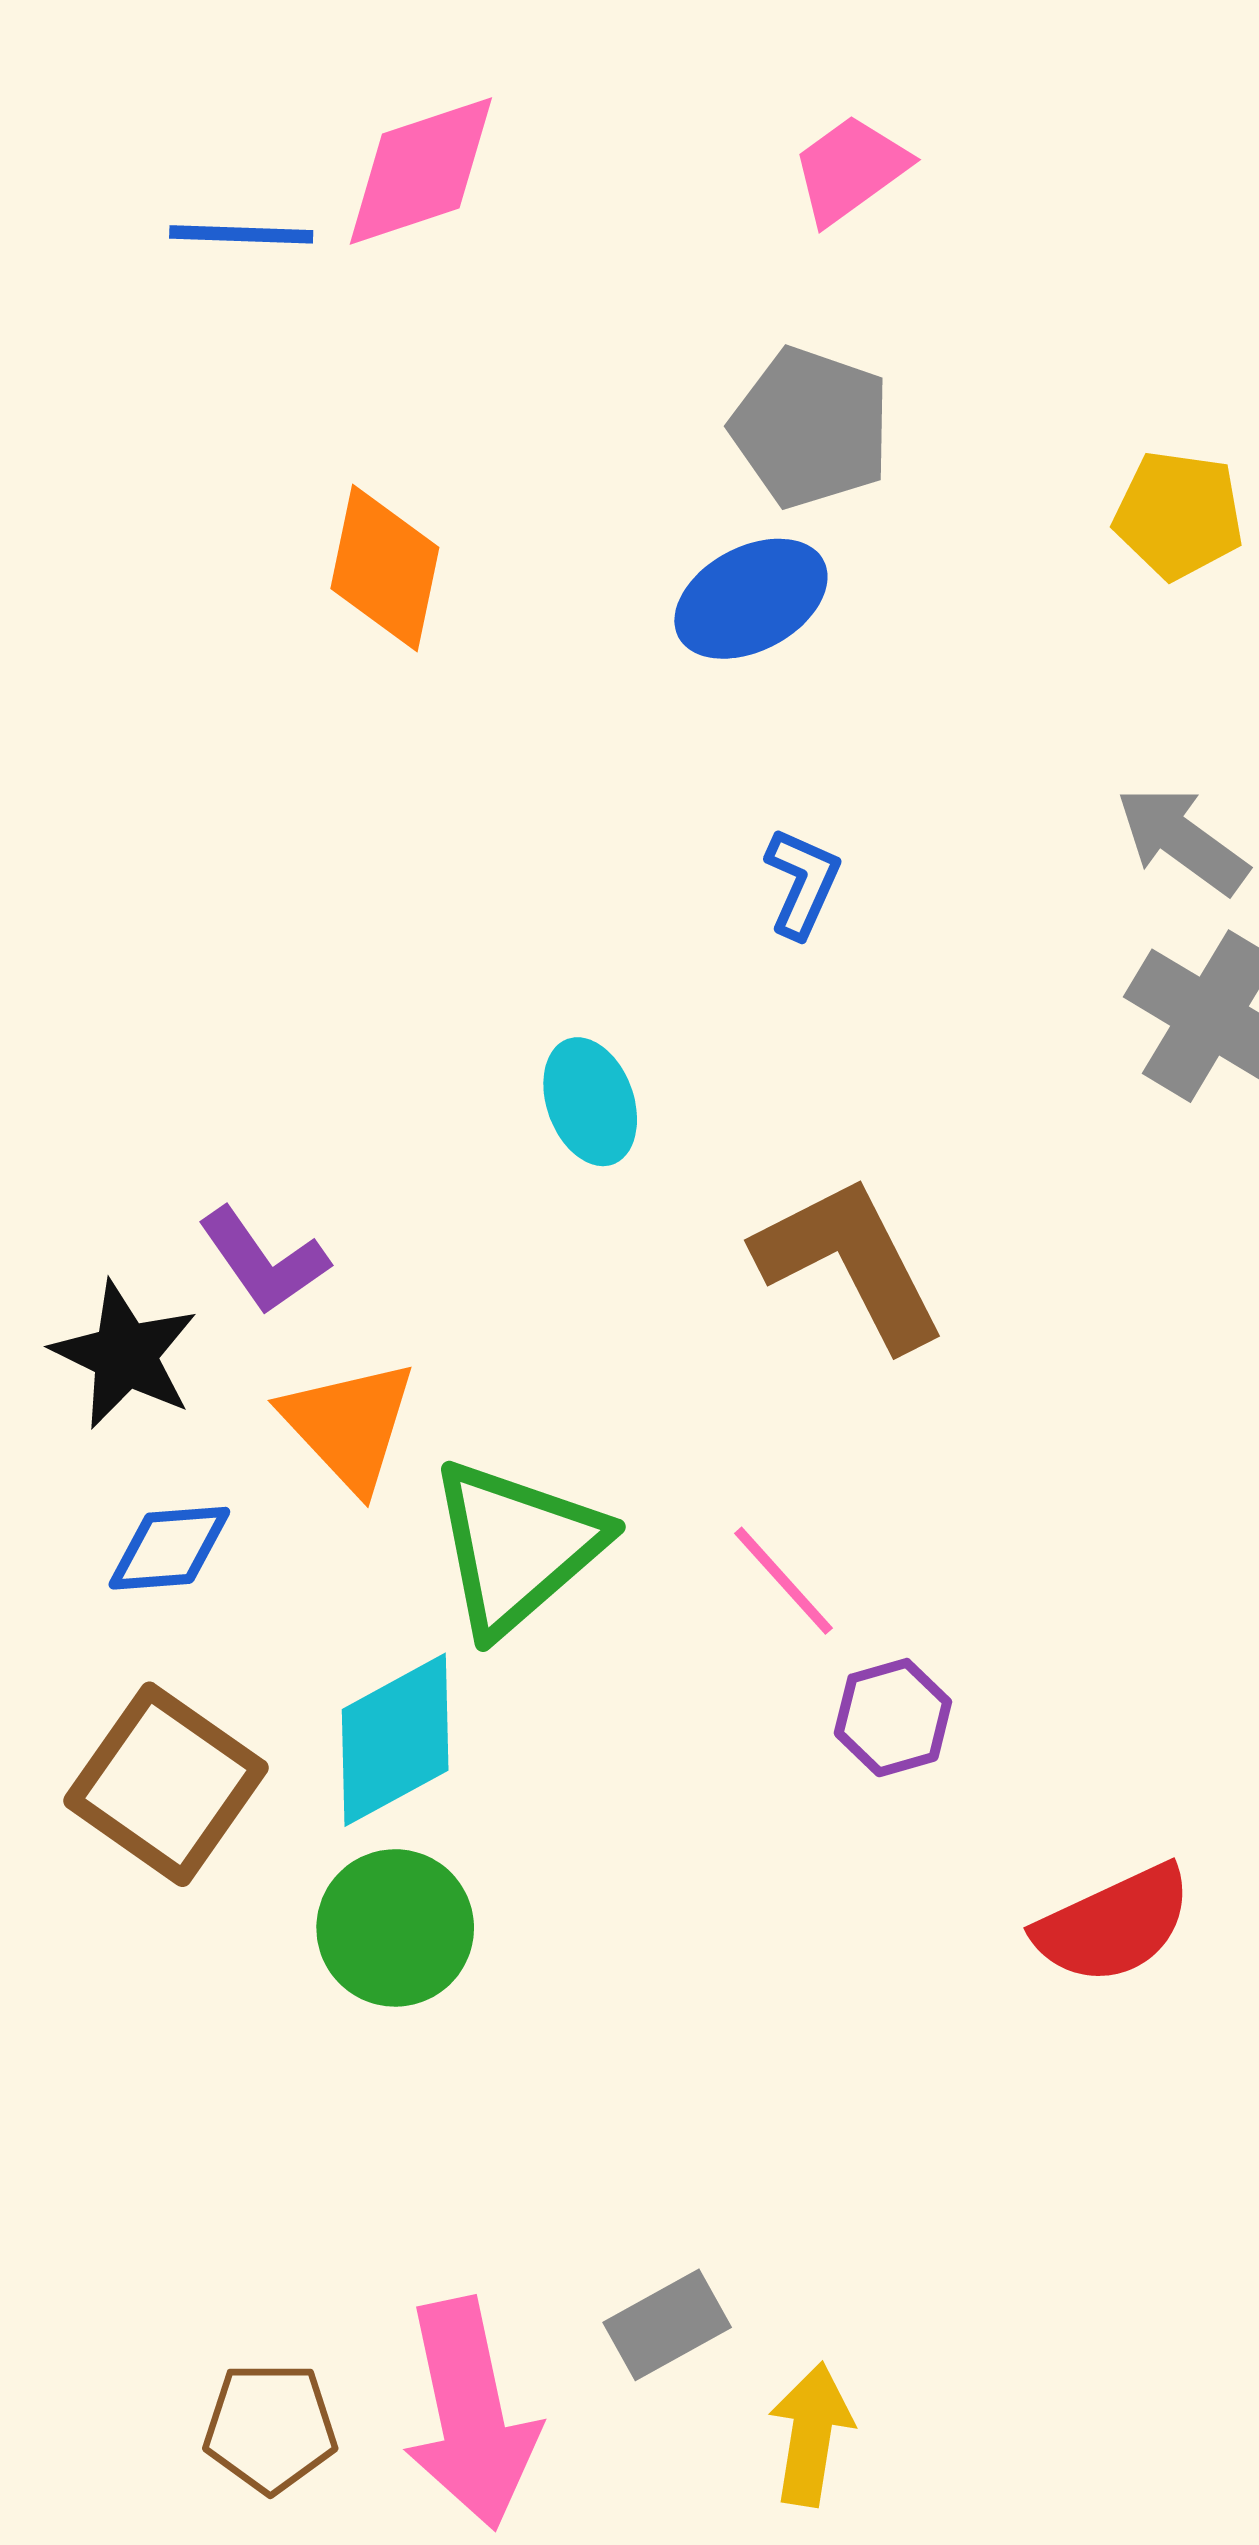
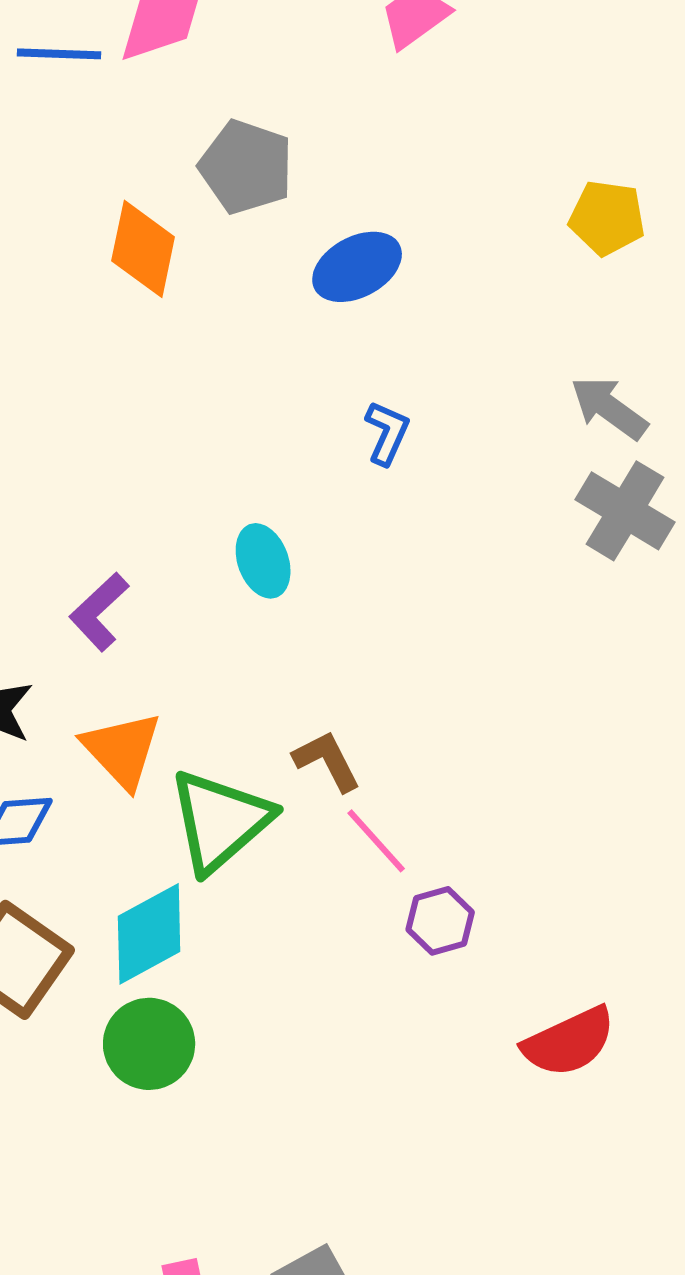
gray pentagon: (811, 428) -> (246, 167), moved
purple L-shape: (263, 1261) -> (99, 612), moved, turned 82
brown L-shape: (850, 1262) -> (327, 761), moved, size x0.6

